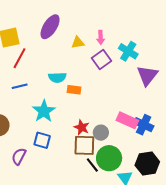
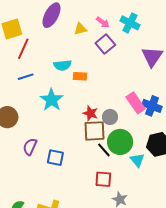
pink arrow: (101, 37) -> (103, 22), turned -48
cyan cross: (128, 51) -> (130, 23), moved
pink rectangle: (127, 120) -> (136, 103), turned 35
blue square: (42, 140) -> (55, 158), moved

